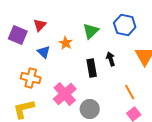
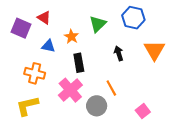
red triangle: (40, 25) -> (44, 18), turned -40
blue triangle: (44, 52) -> (48, 46), turned -32
black rectangle: (92, 68) -> (79, 63), moved
orange line: (130, 92) -> (111, 88), moved

